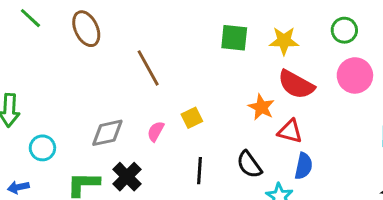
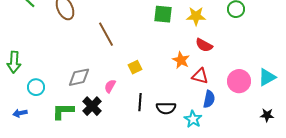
pink circle: (355, 75) -> (239, 81), moved
red semicircle: (296, 85) -> (204, 45), size x0.7
pink semicircle: (156, 131) -> (110, 86), moved
black semicircle: (249, 165) -> (166, 108), moved, turned -54

